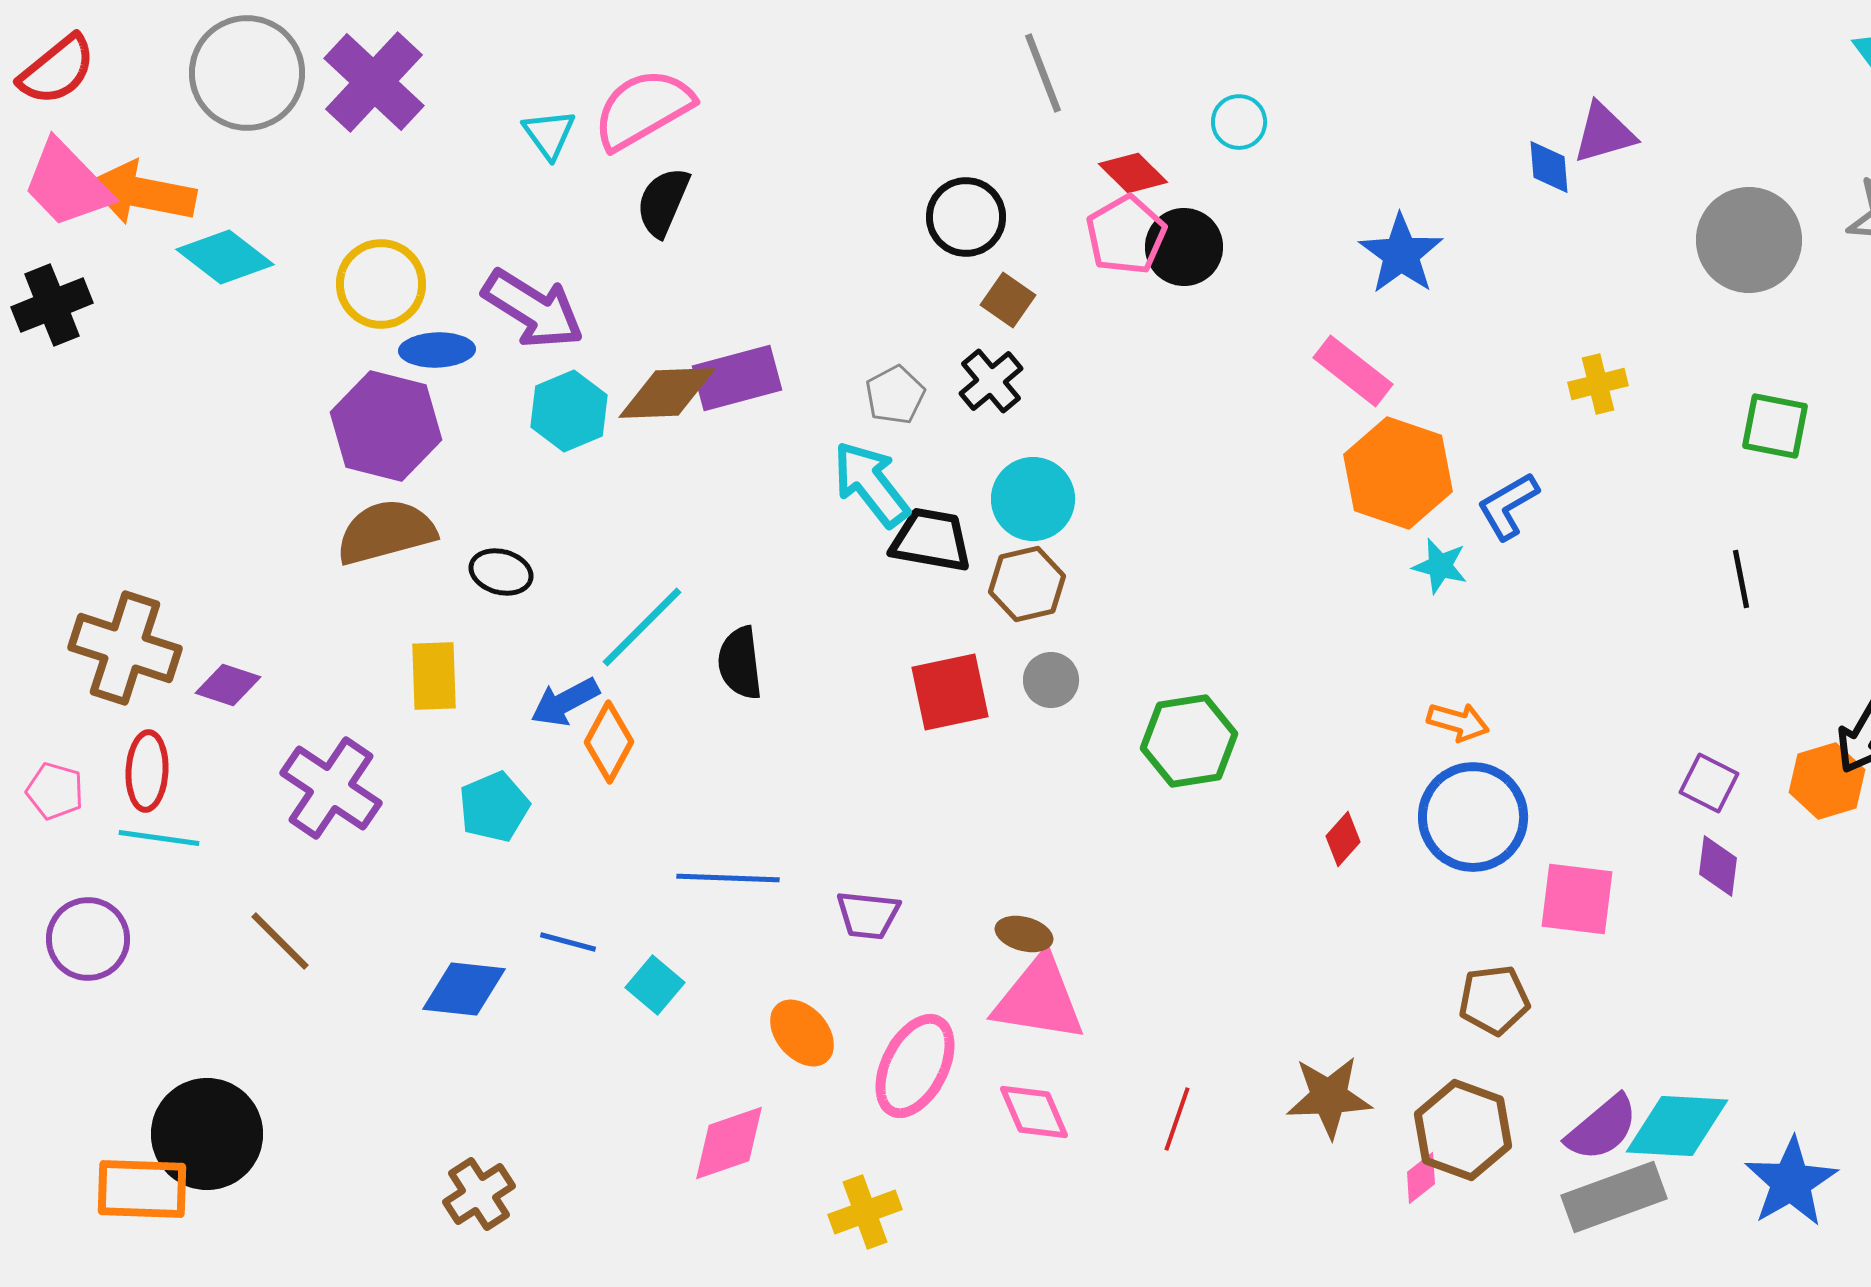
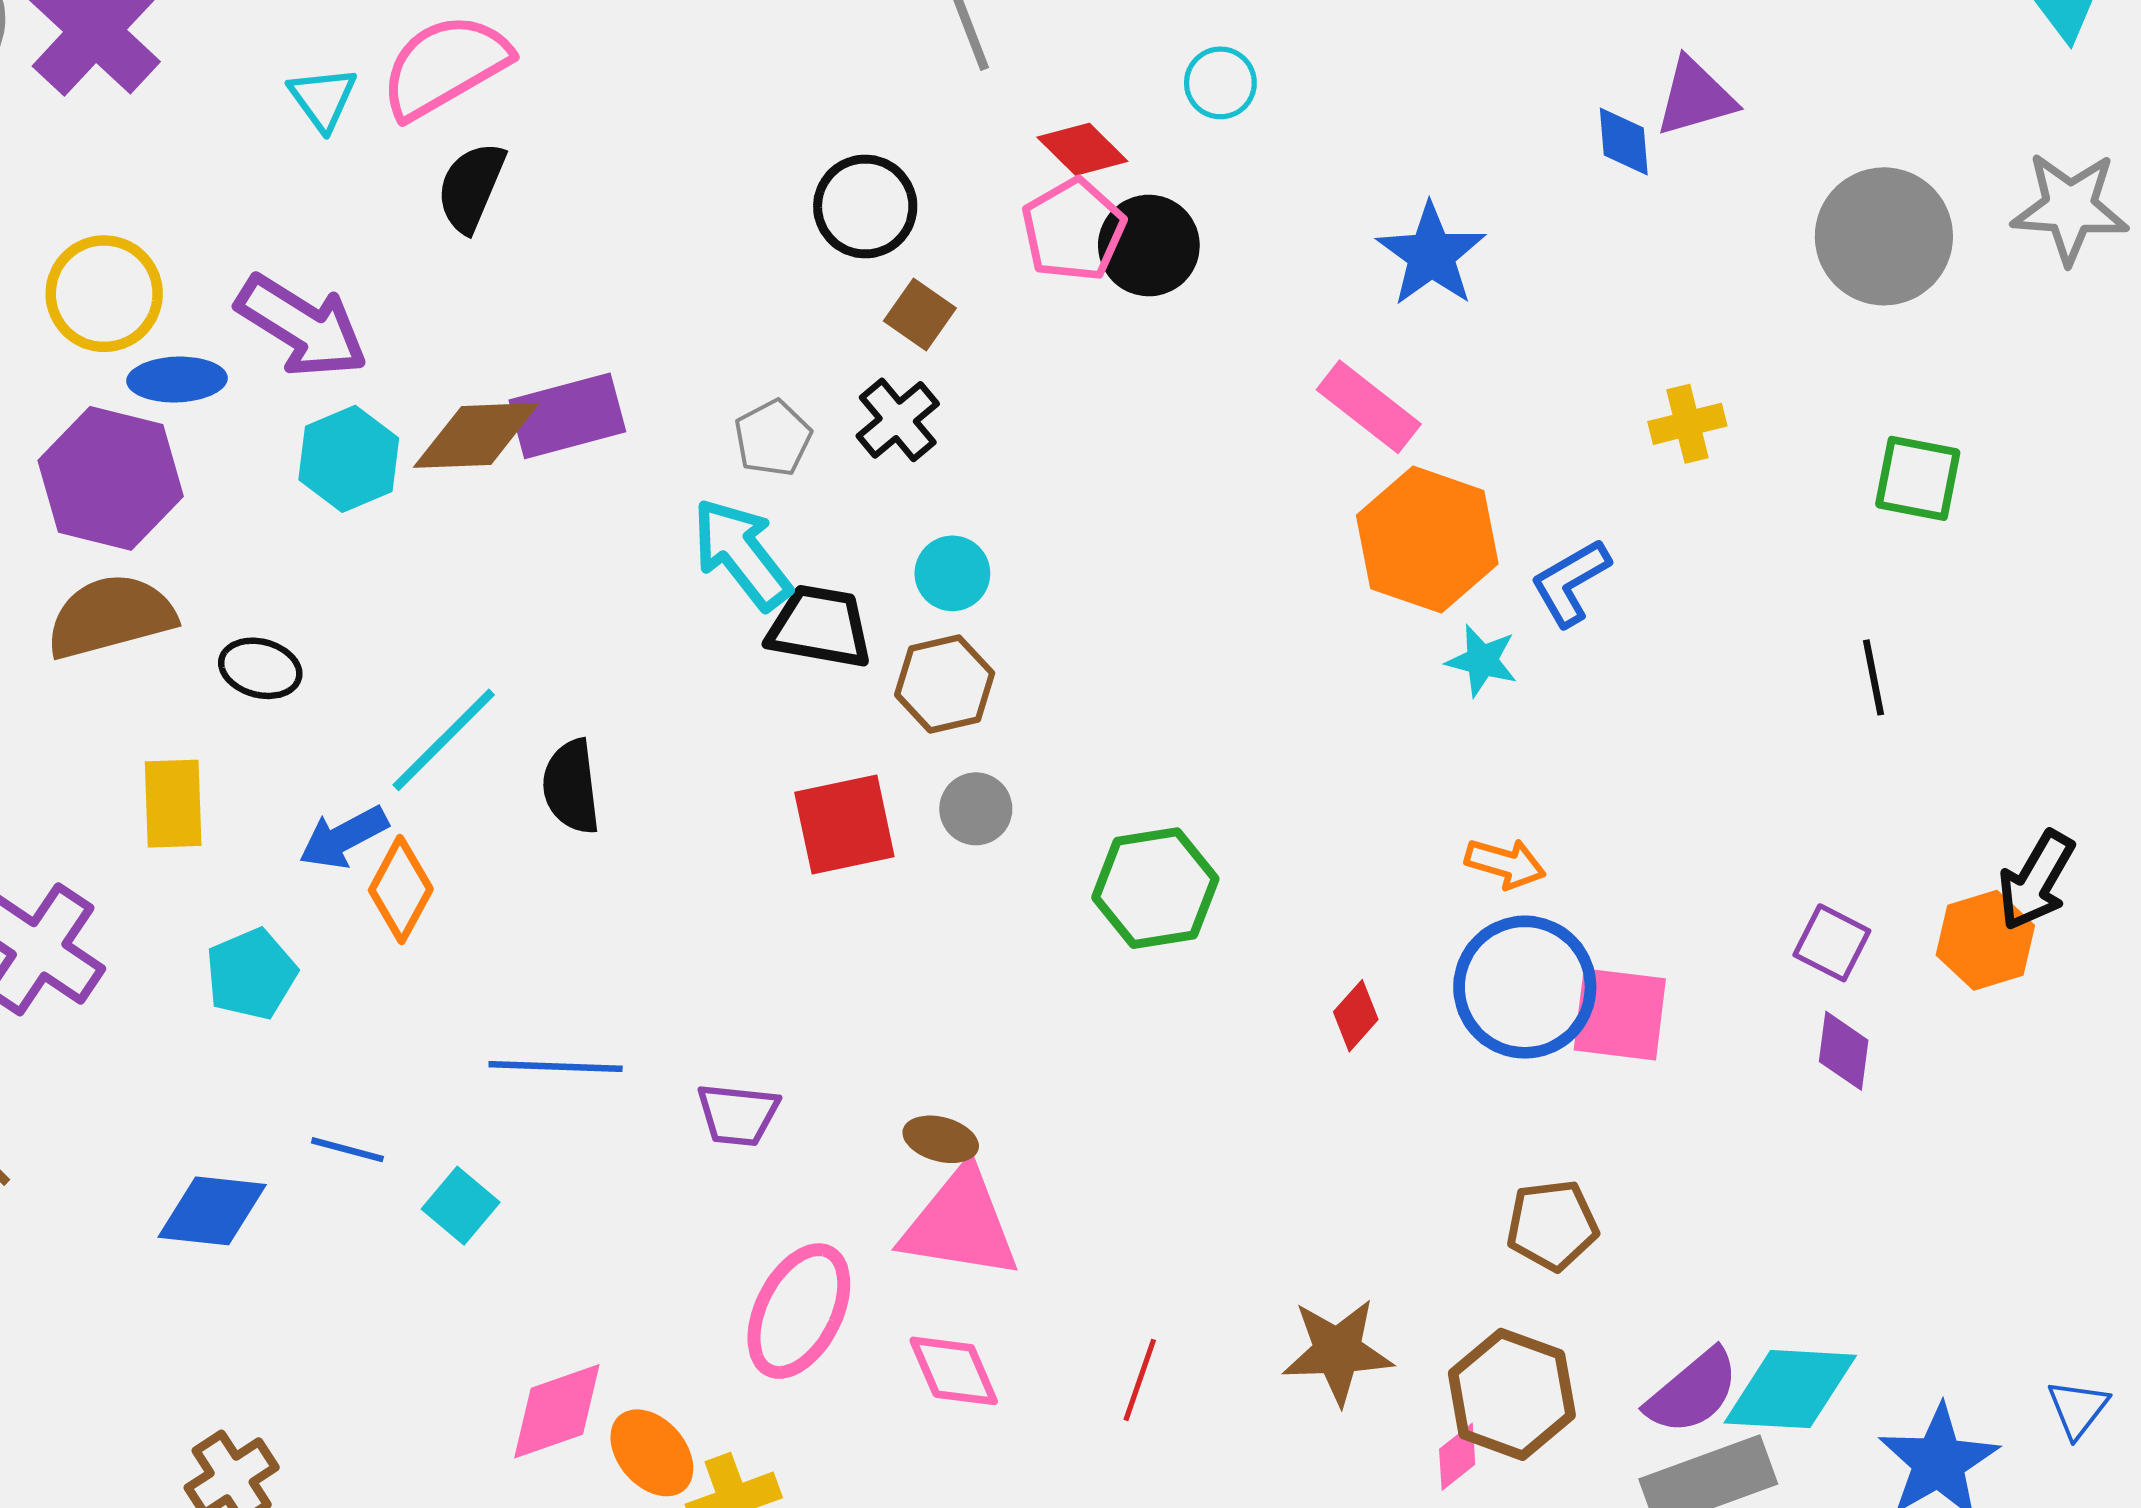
cyan circle: (1033, 499) -> (952, 573), size x0.7
pink square: (1577, 899) -> (1620, 1014), moved
orange ellipse: (802, 1033) -> (652, 1453), moved

